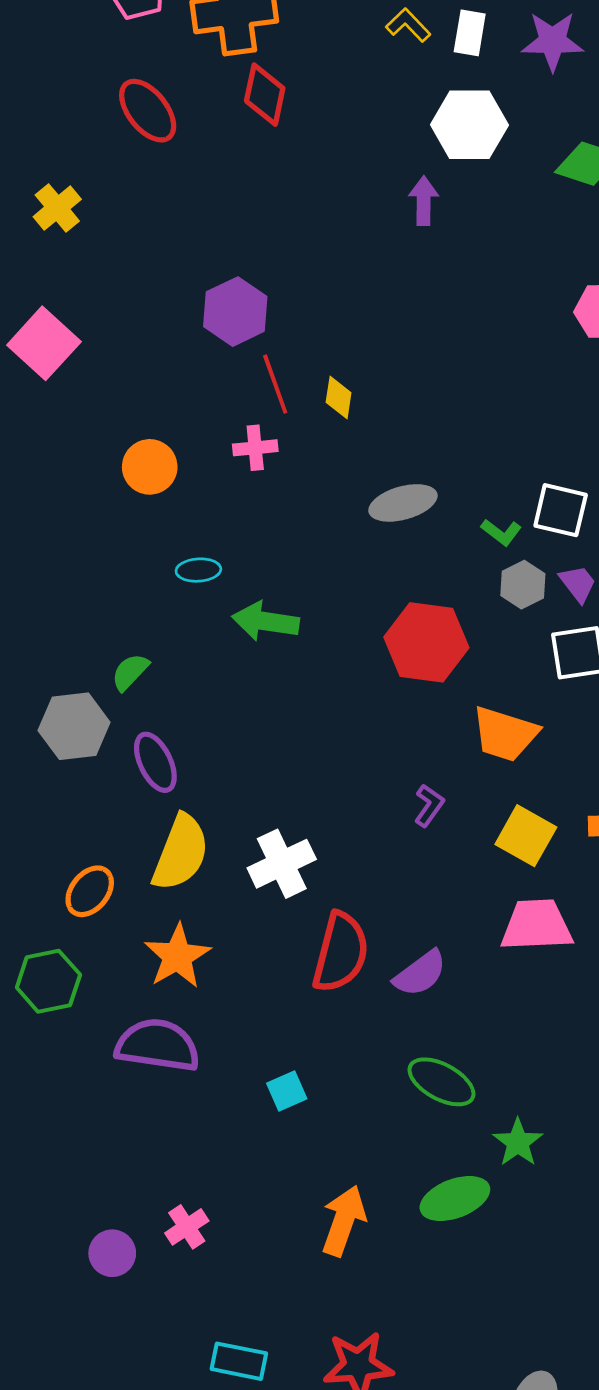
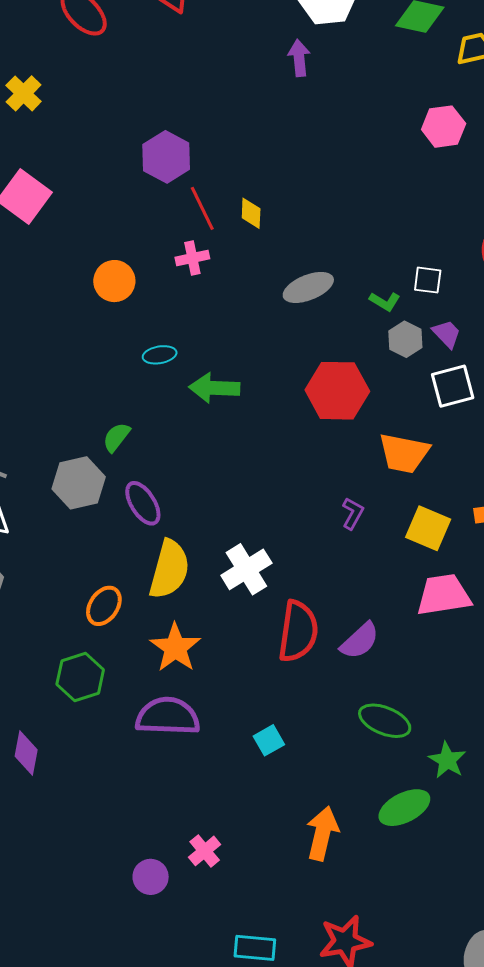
white square: (561, 510) -> (428, 280), size x0.7

